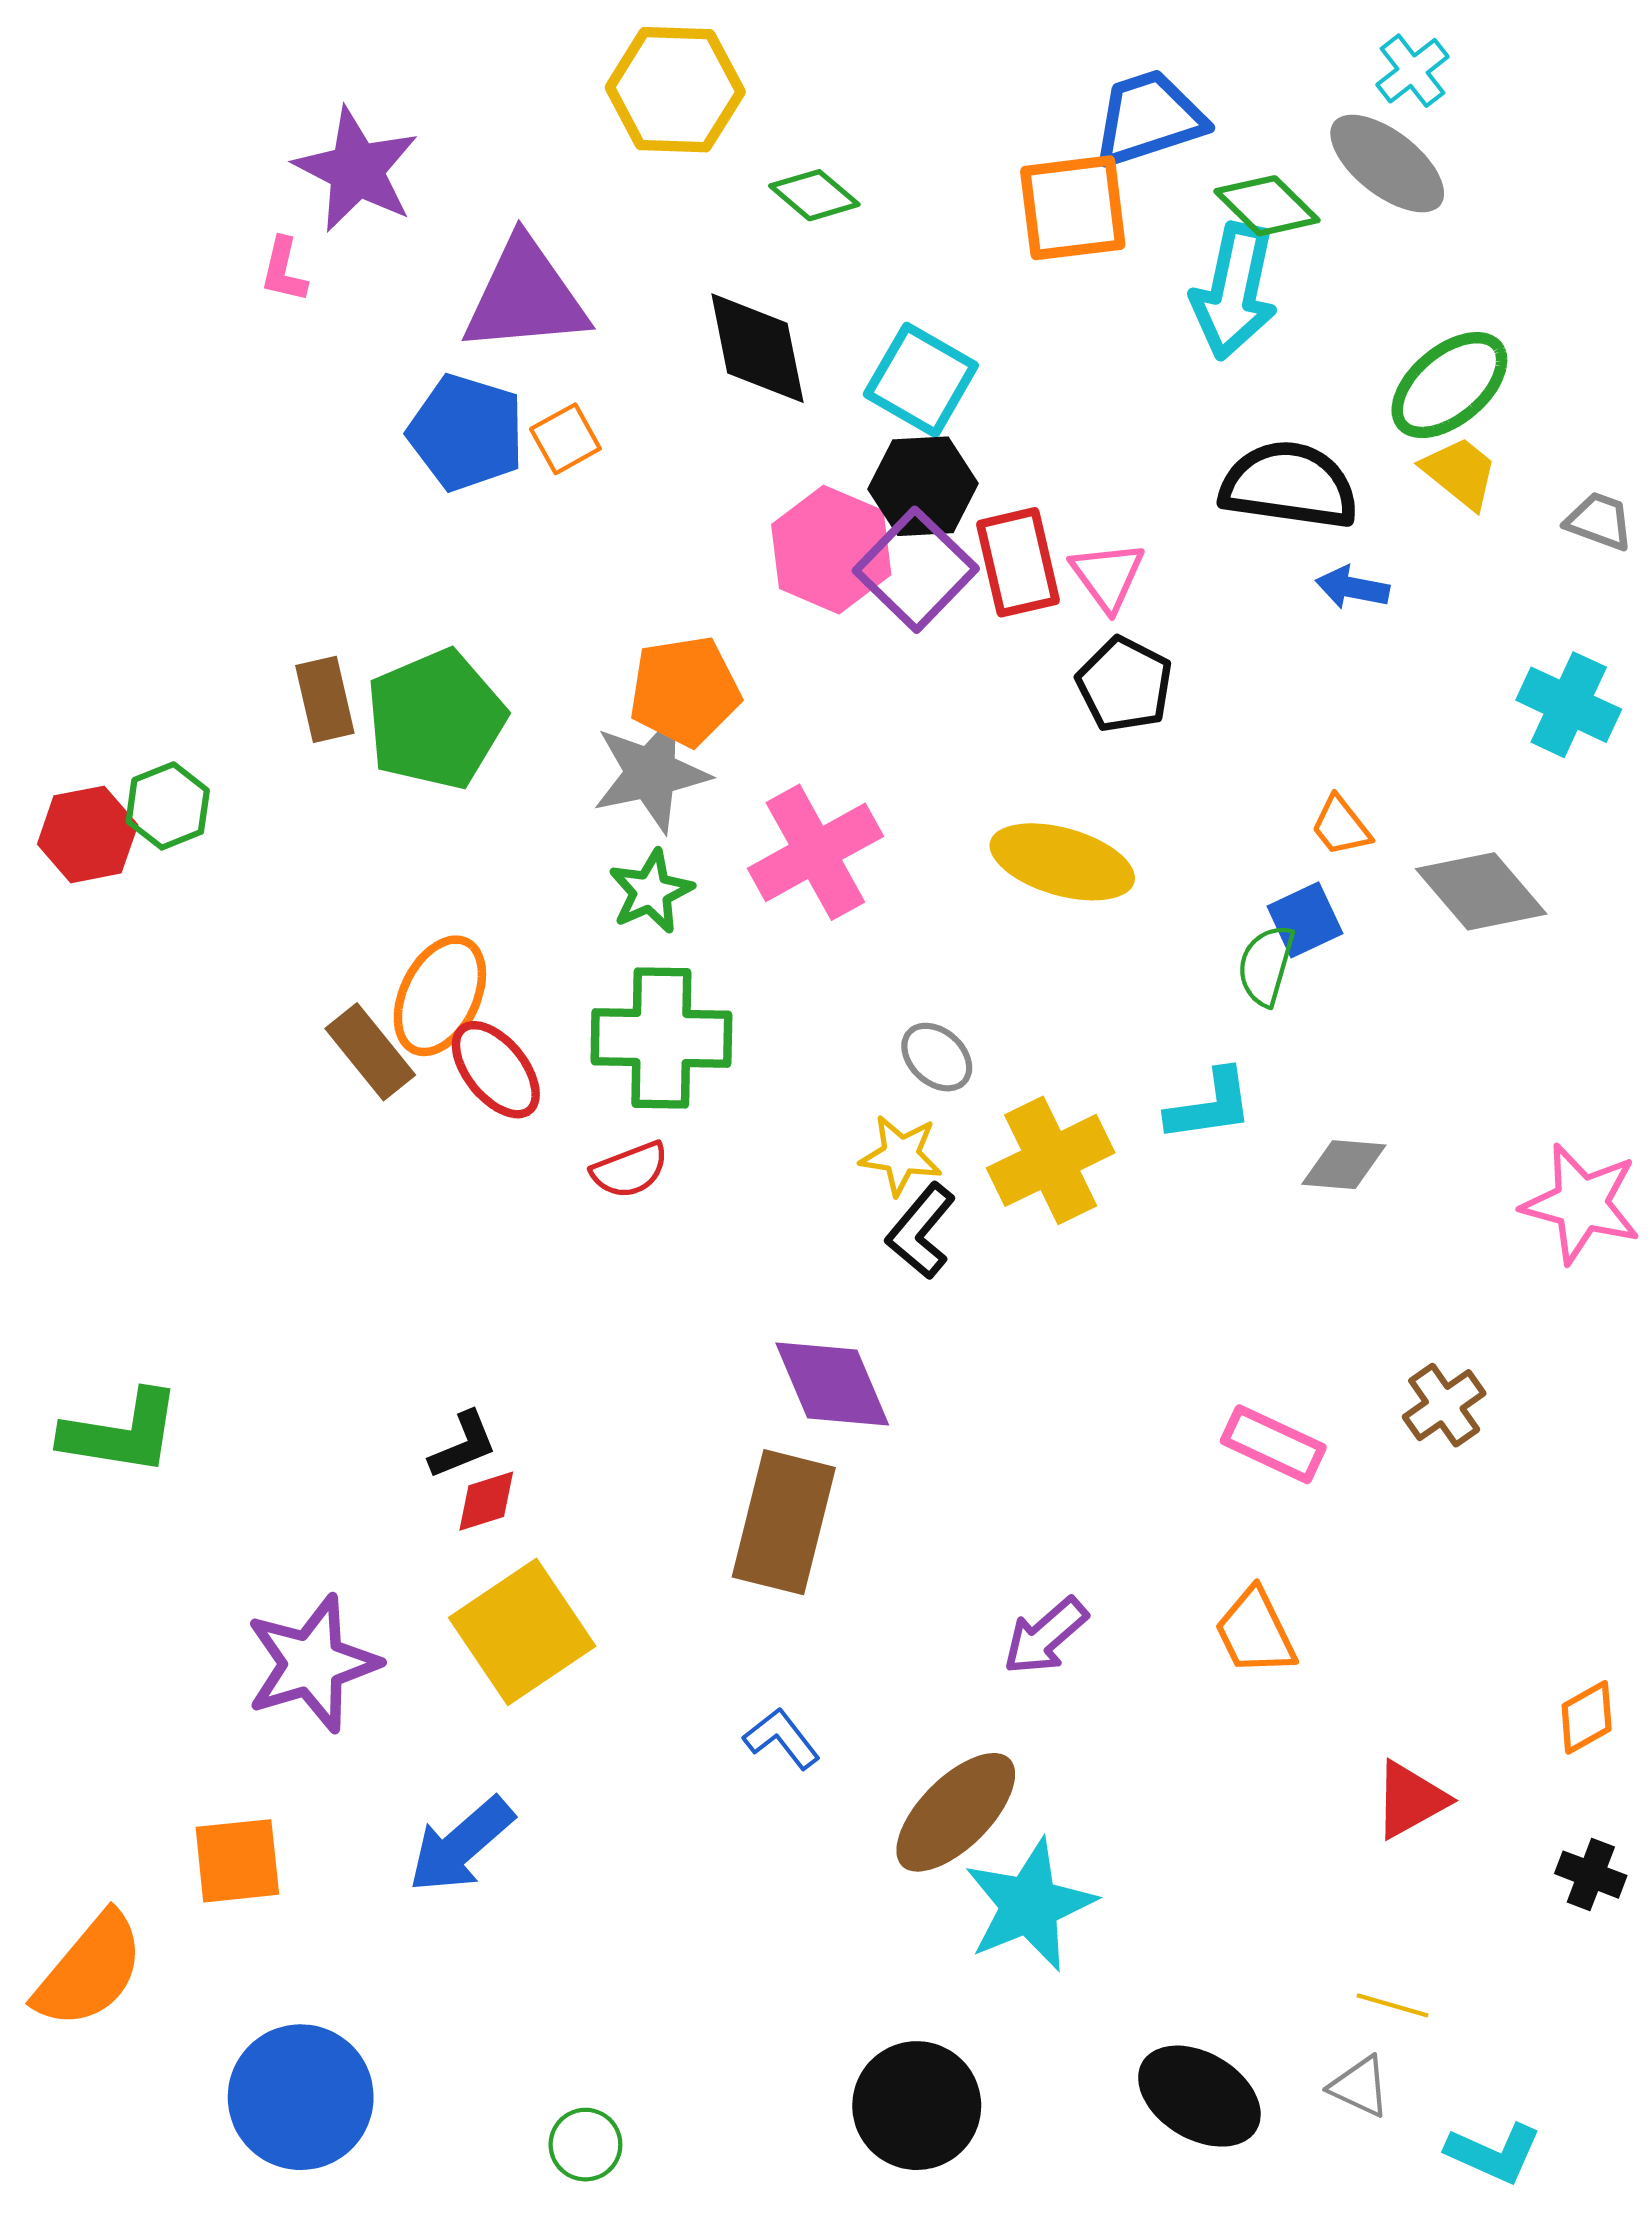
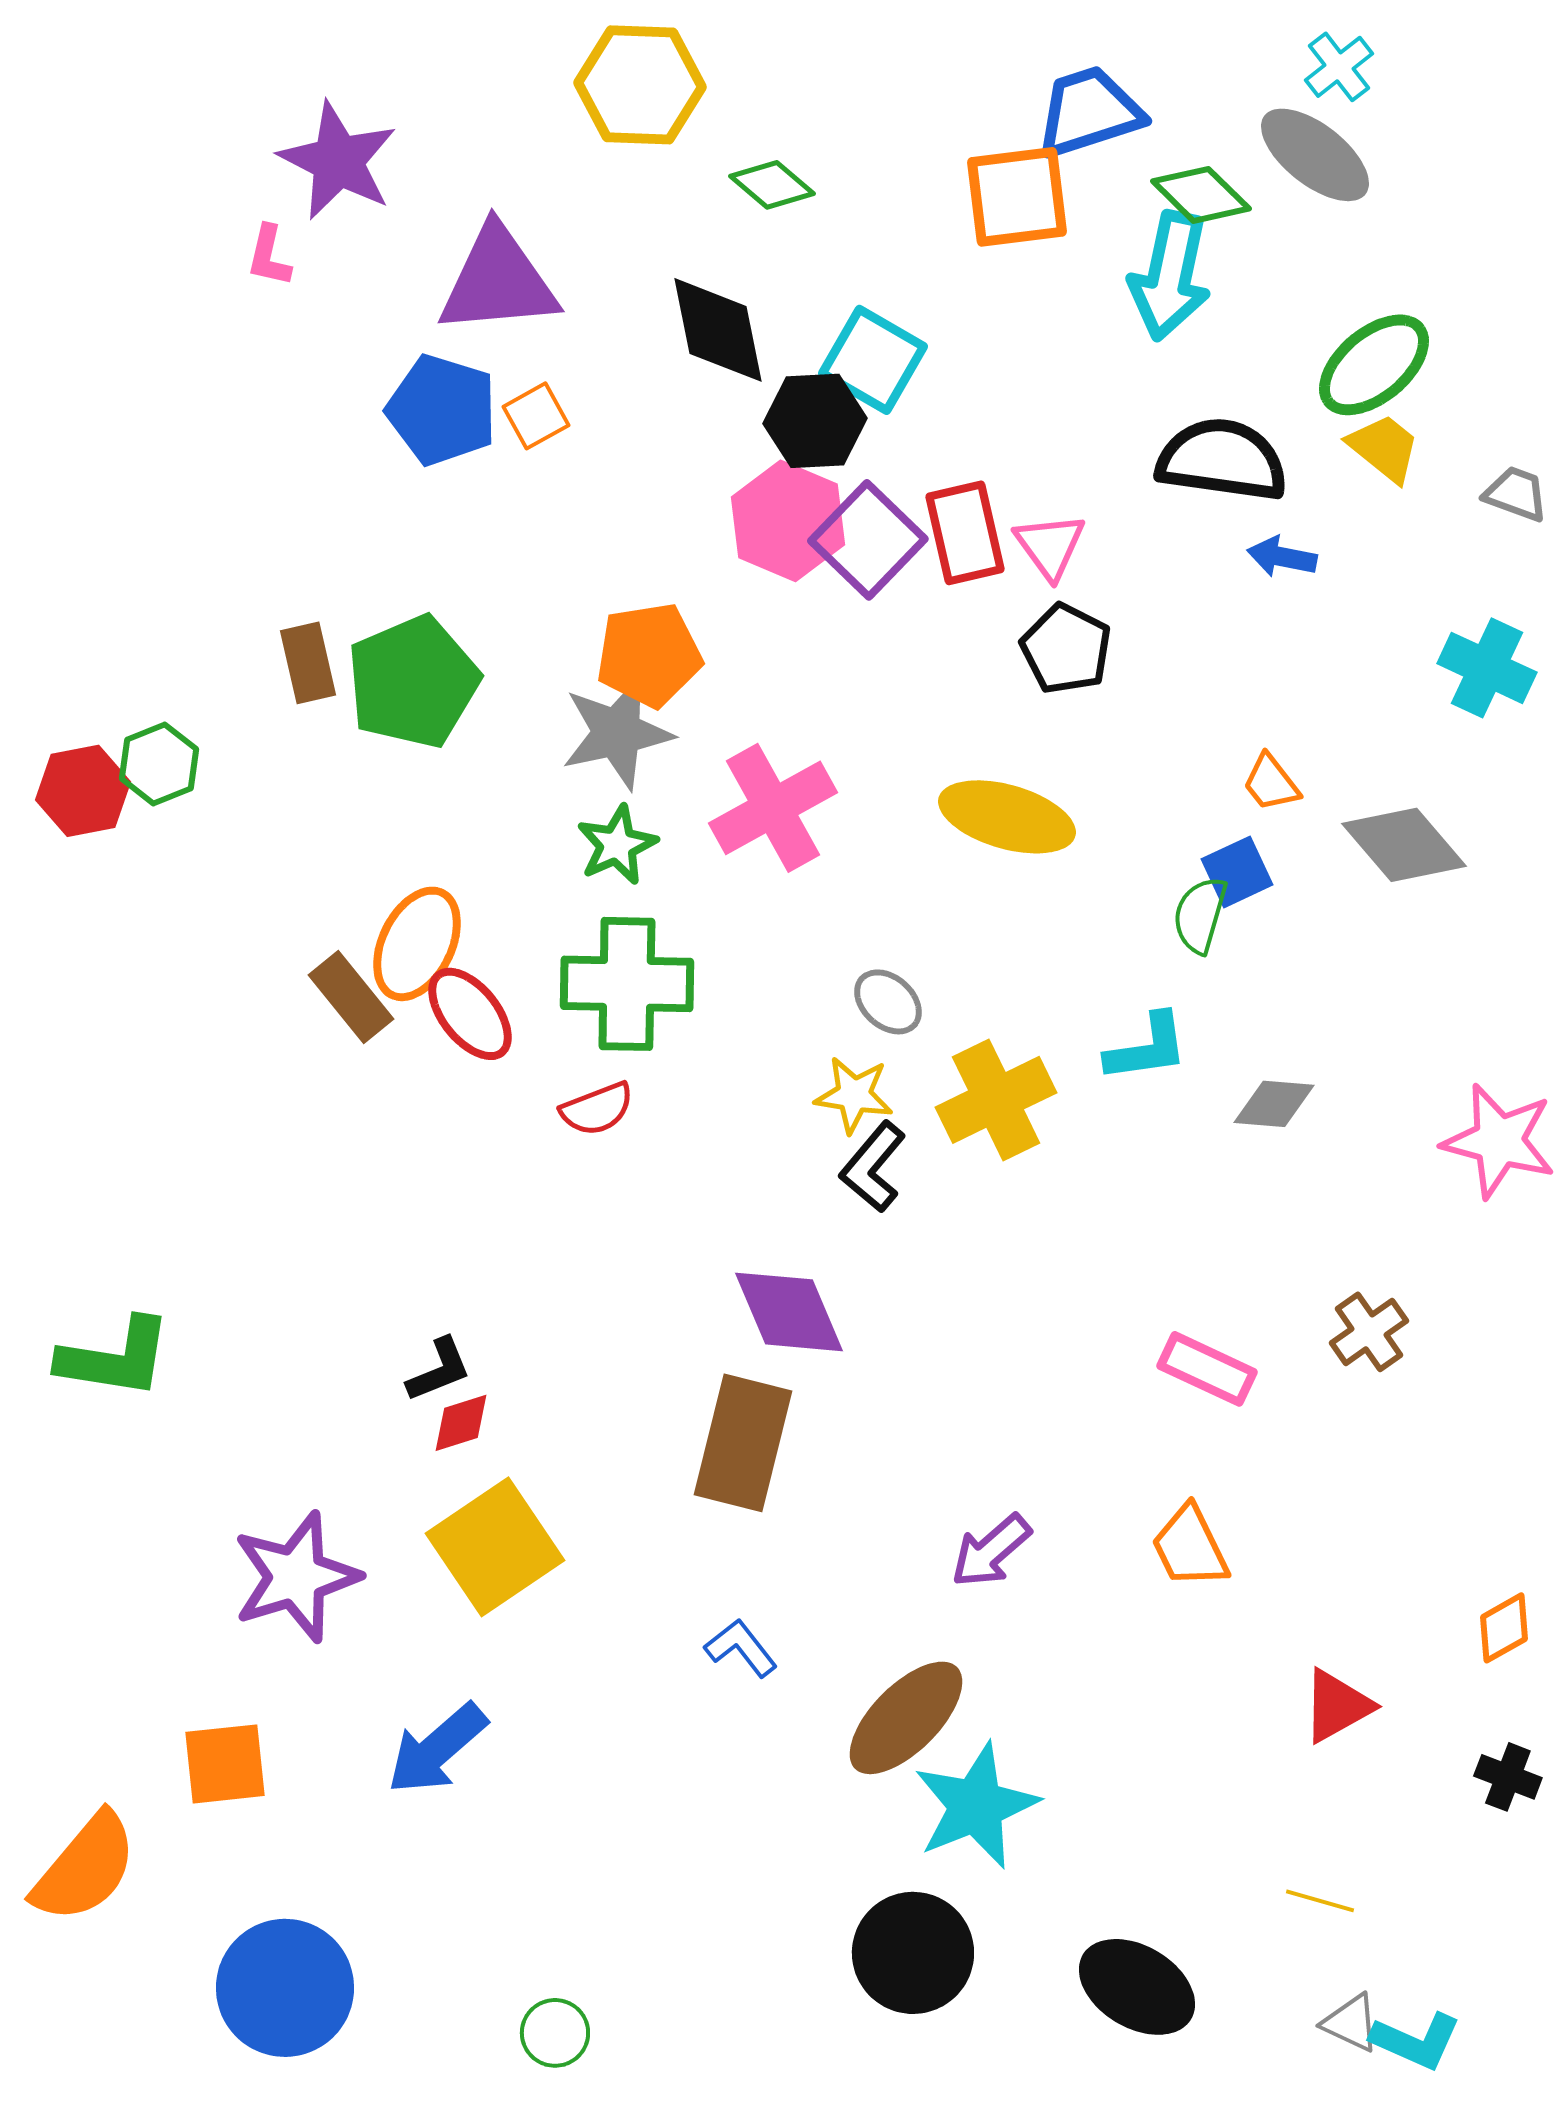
black hexagon: (923, 486) -> (815, 421), moved
gray triangle: (1360, 2087) -> (1351, 2023), moved
black circle: (917, 2106) -> (913, 1953), moved

